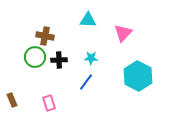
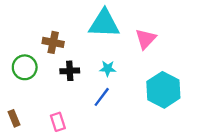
cyan triangle: (88, 20) -> (104, 23), size x1.6
green circle: (35, 57) -> (25, 67), moved

